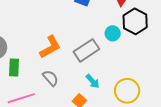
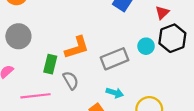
green rectangle: (14, 67) -> (50, 64), moved
cyan arrow: (93, 81) -> (115, 93), turned -42

